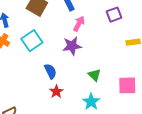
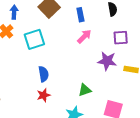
purple star: (72, 46) -> (107, 61), moved
green triangle: (94, 75) -> (85, 90), turned 40

